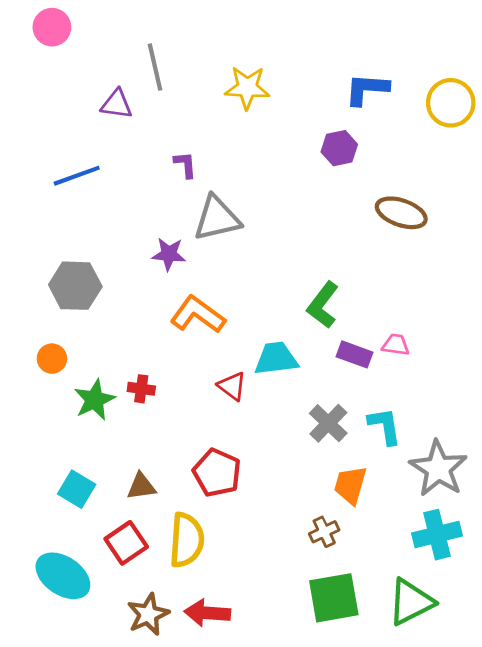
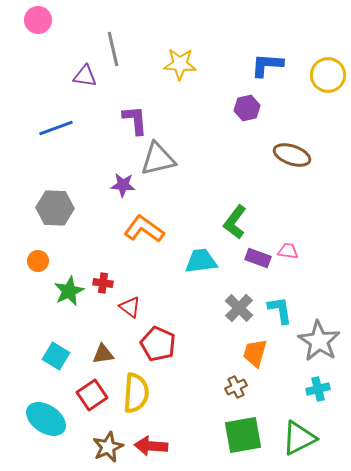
purple L-shape: (185, 165) -> (135, 120), size x1.5
red triangle: (232, 386) -> (130, 307), moved
cyan cross: (437, 535) -> (318, 389), size x0.7

